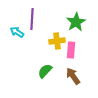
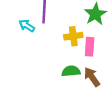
green semicircle: (45, 71) -> (71, 71), moved, turned 42

